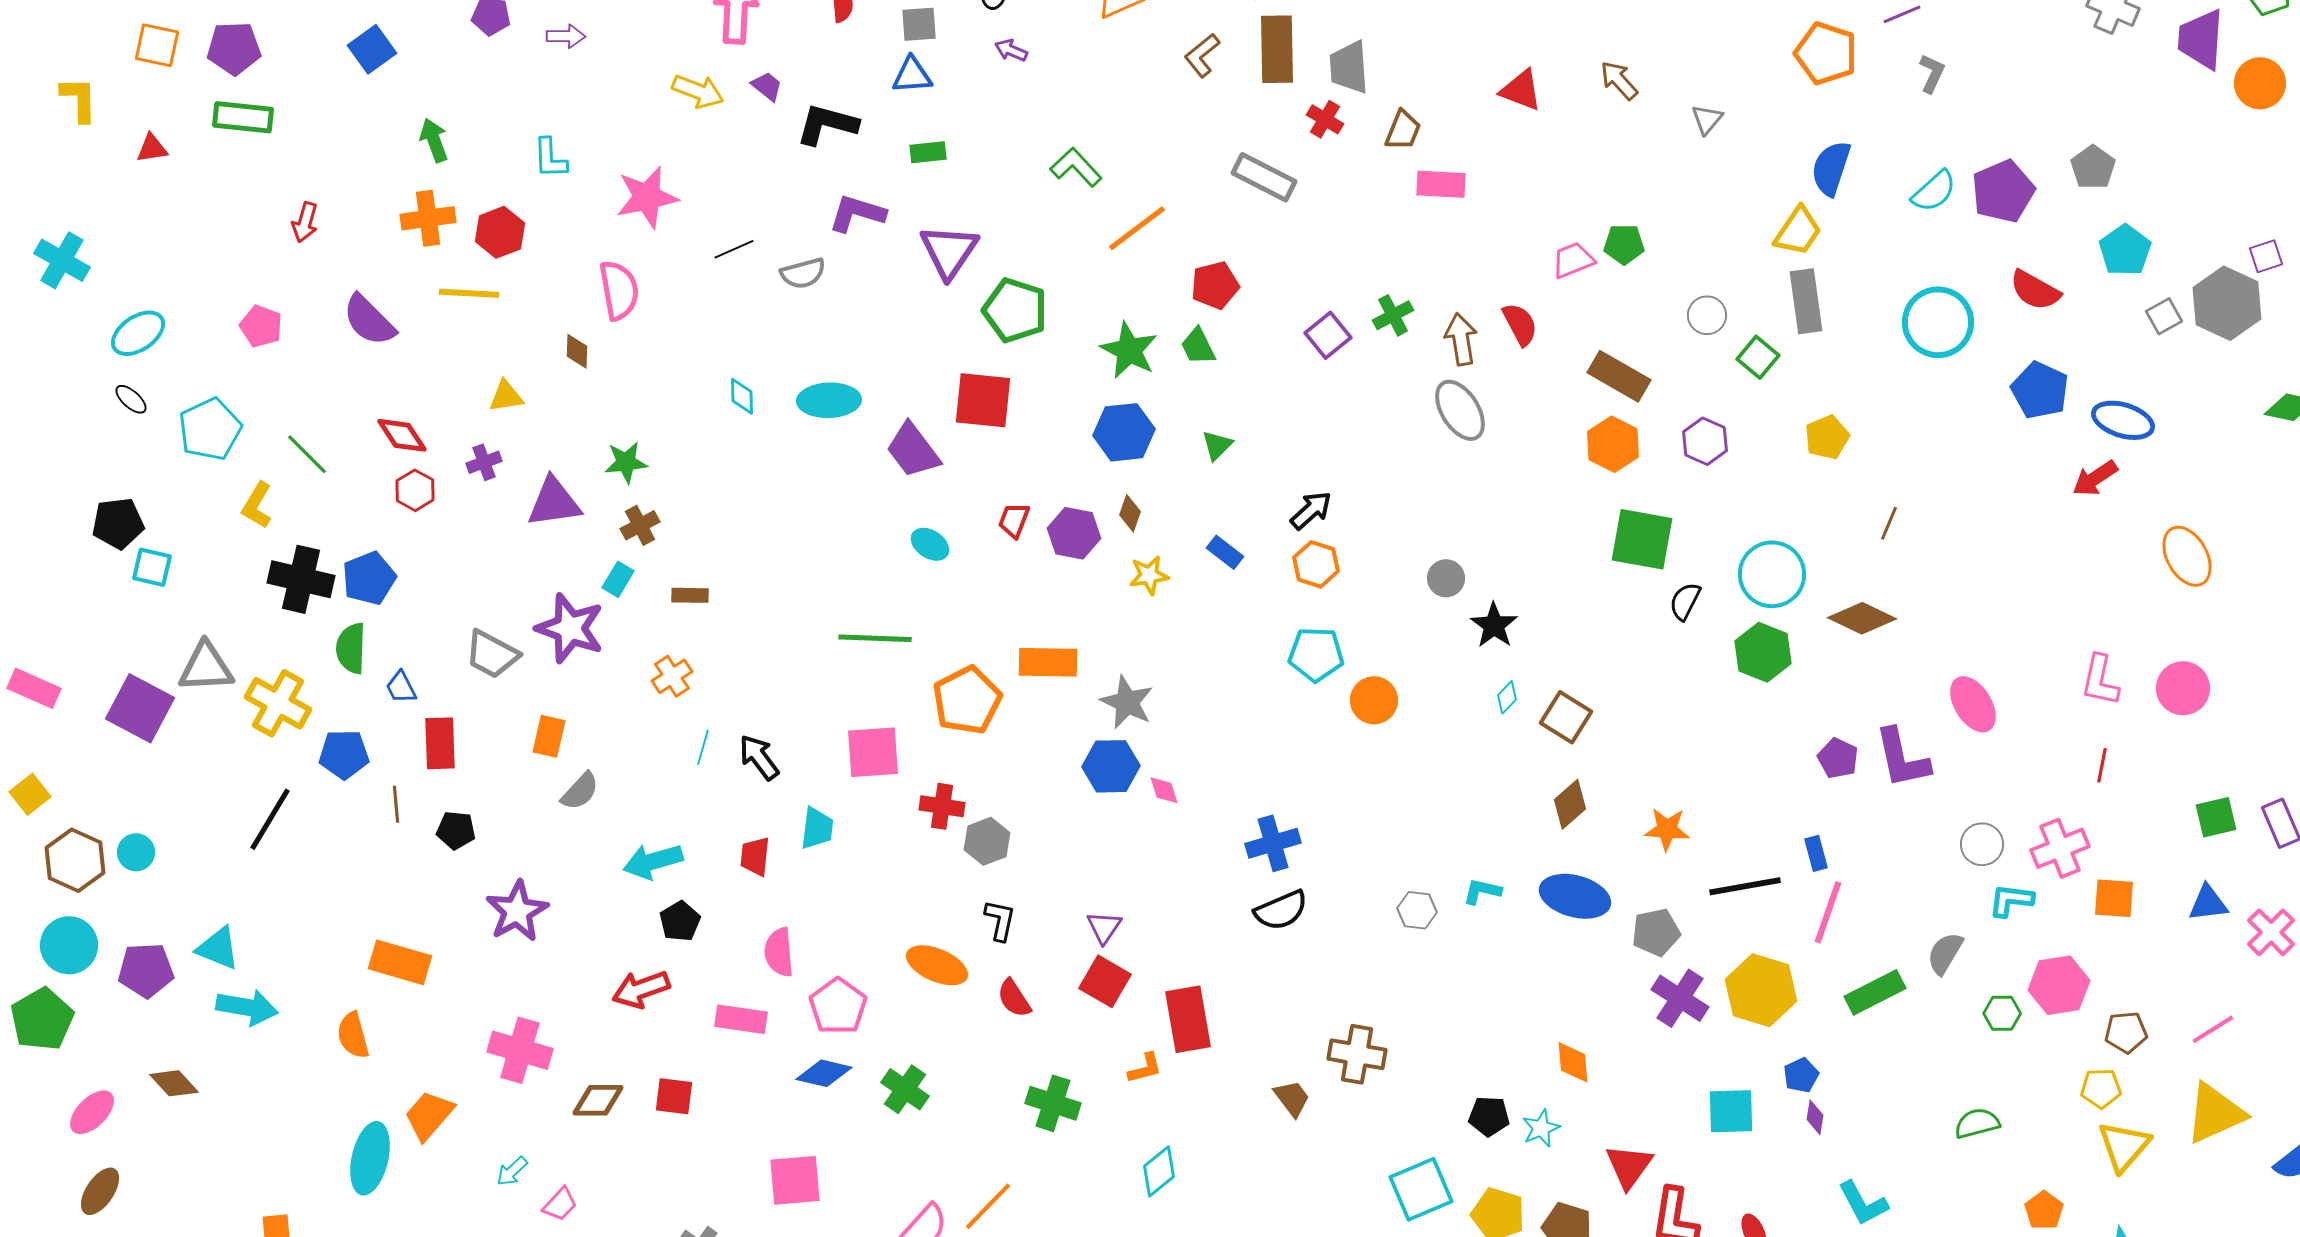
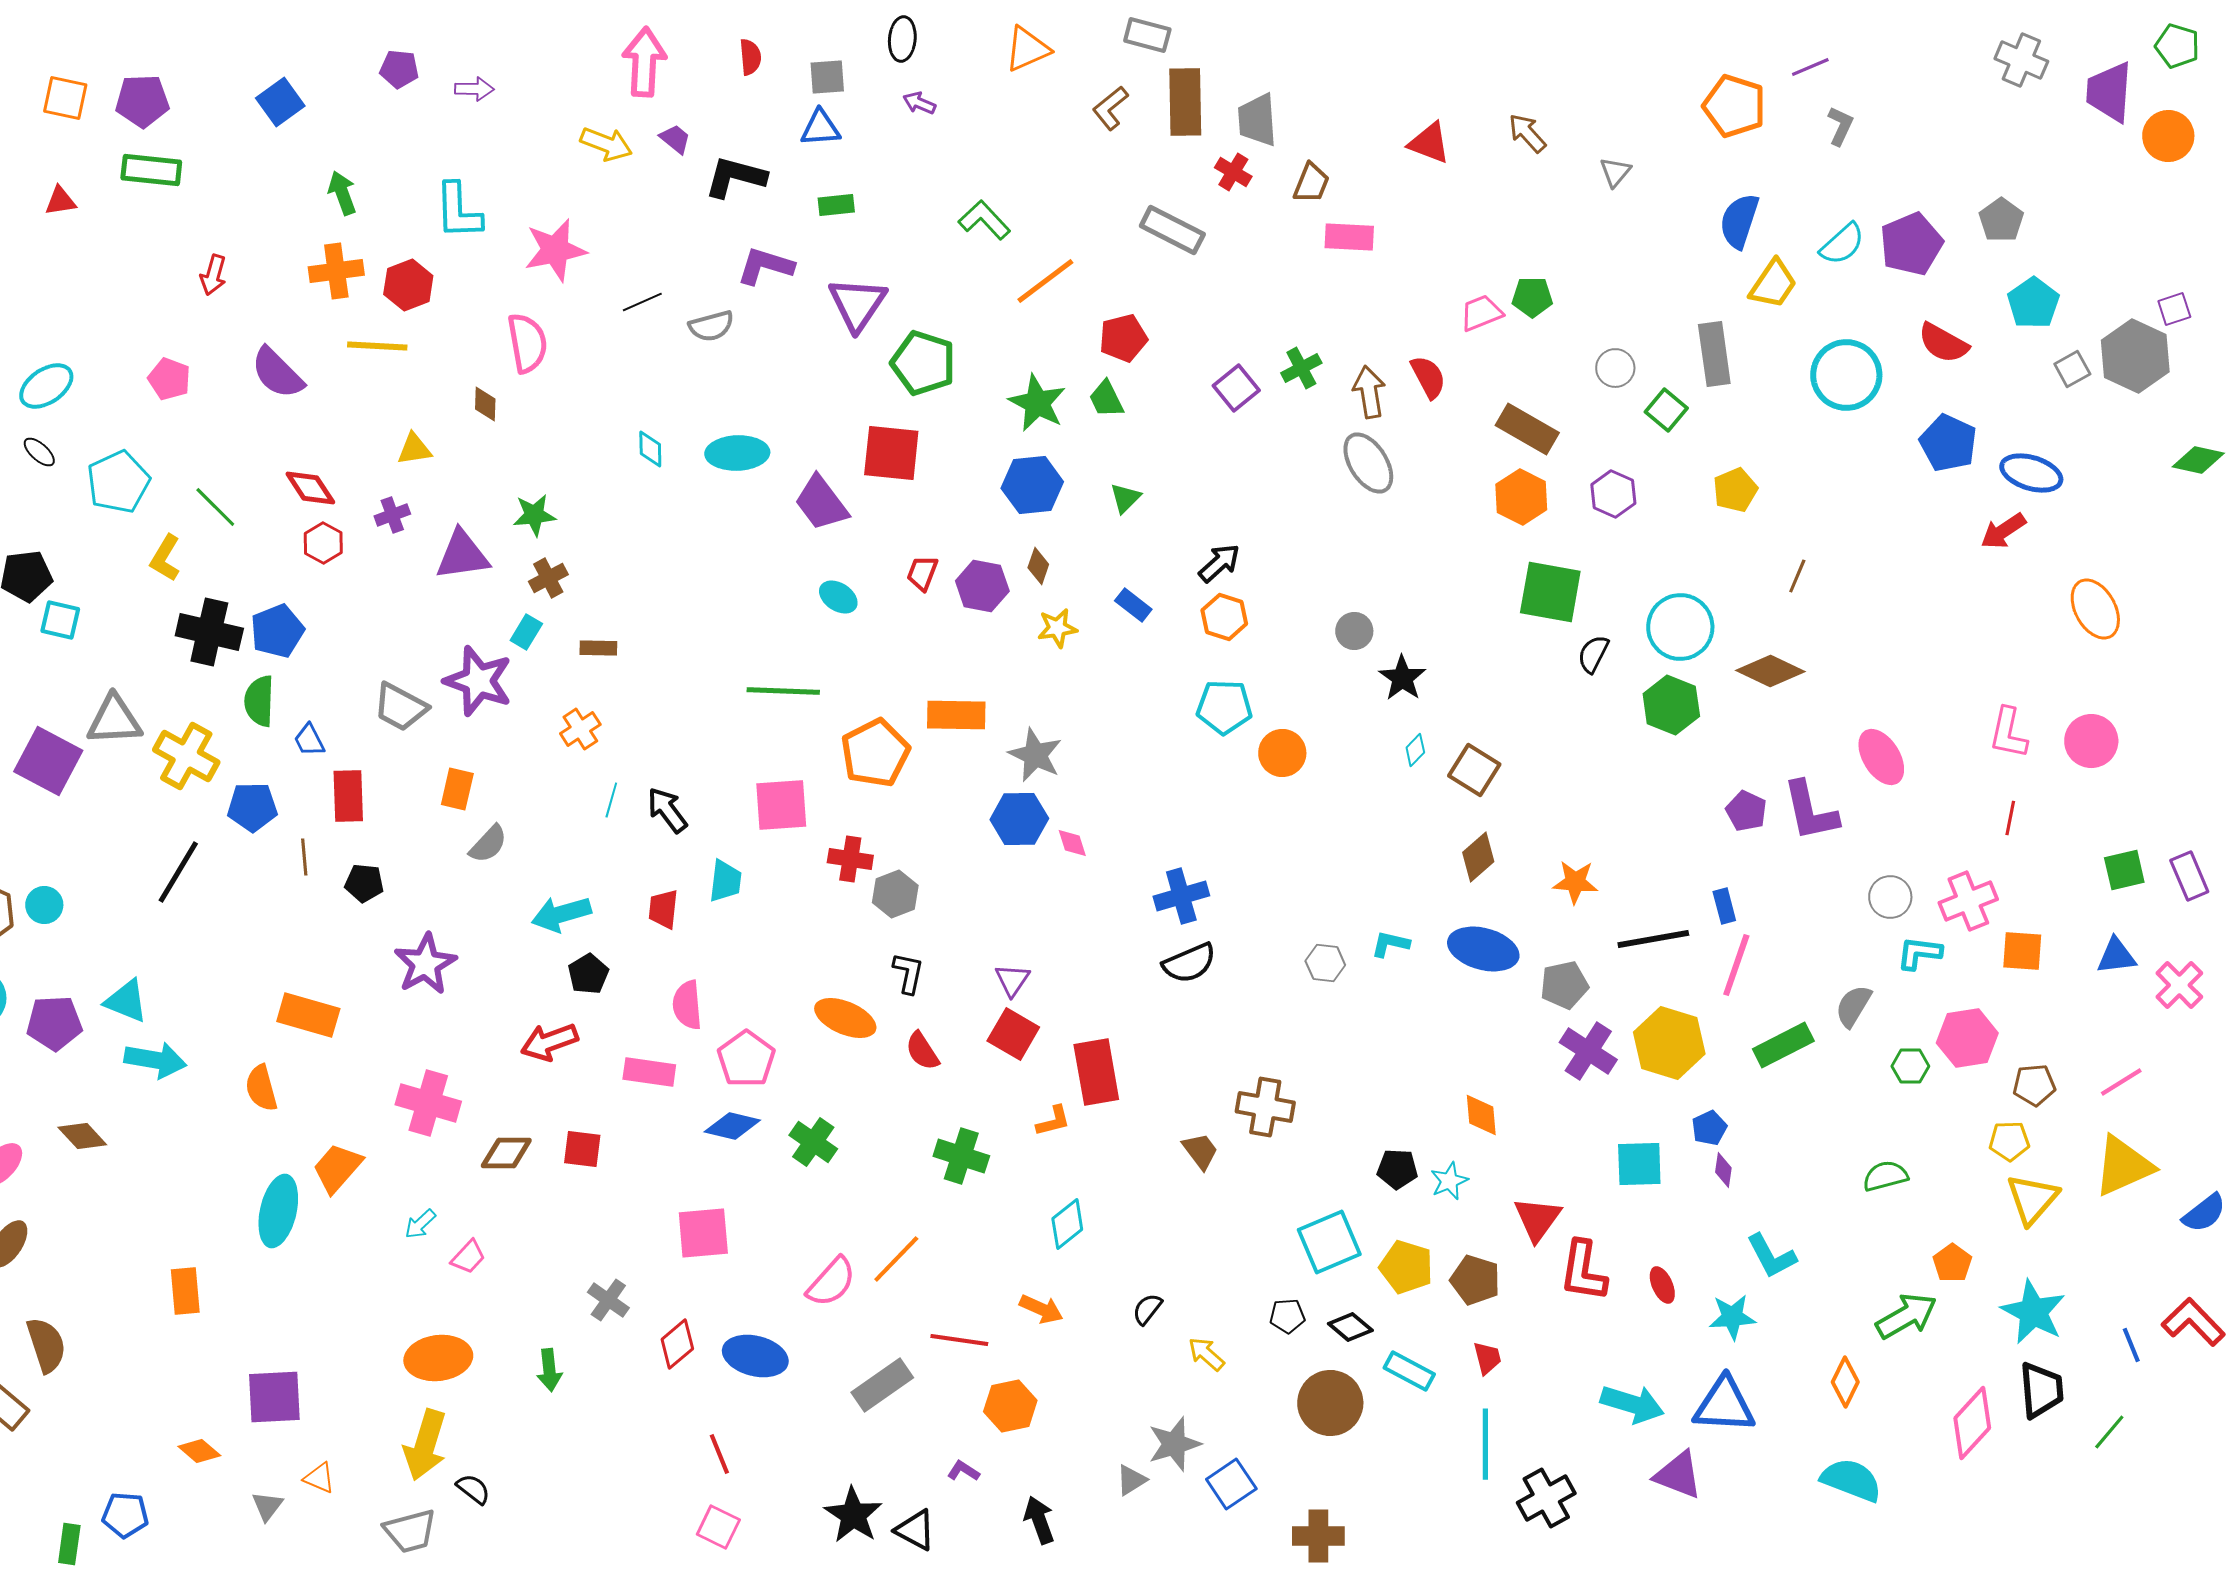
cyan L-shape: (550, 158) -> (458, 211), size x1.4
yellow trapezoid: (1798, 231) -> (1773, 284), moved

